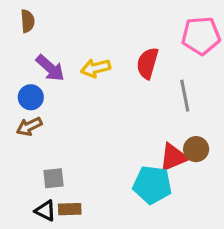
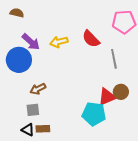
brown semicircle: (28, 21) -> (17, 13), turned -72
red semicircle: (147, 63) -> (91, 39), turned -60
blue circle: (31, 97) -> (19, 60), size x1.6
brown arrow: (29, 126) -> (38, 89), moved

